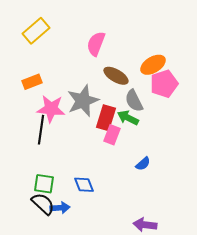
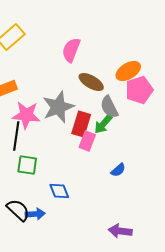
green arrow: (128, 118) -> (103, 124), turned -75
green square: (44, 184) -> (27, 165), moved

